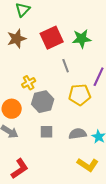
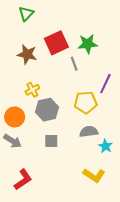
brown star: (17, 39) -> (27, 54), moved, turned 30
gray line: (66, 66) -> (74, 64), moved
gray semicircle: (78, 134) -> (89, 132), moved

